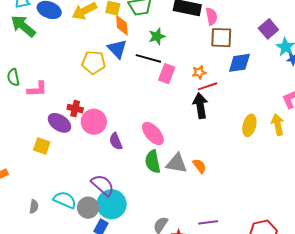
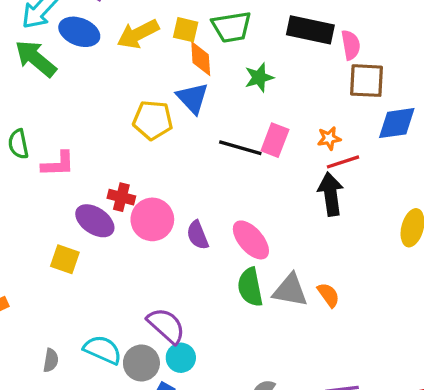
black line: (148, 58) -> (240, 148), moved
purple semicircle: (116, 141) -> (198, 235), moved
cyan circle: (112, 204) -> (181, 358), size x0.6

